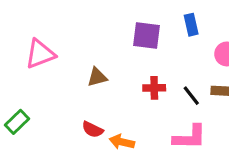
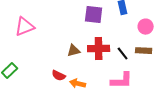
brown triangle: (97, 77) -> (74, 51), moved
red cross: (154, 88) -> (99, 49), size x1.5

